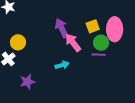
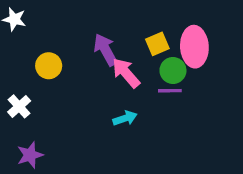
yellow circle: (18, 42) -> (49, 66), moved
cyan arrow: (62, 65) -> (125, 118), moved
purple star: (27, 82) -> (30, 155), moved

